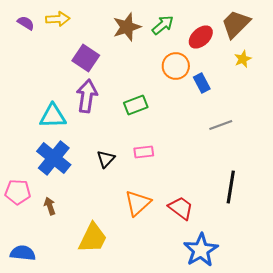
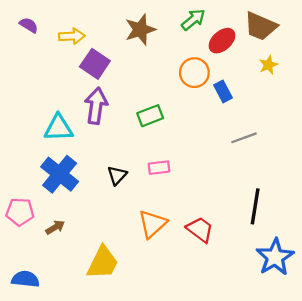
yellow arrow: (58, 19) -> (72, 36), moved
brown trapezoid: (236, 24) -> (261, 26), turned -112
green arrow: (163, 25) -> (193, 20), moved
brown arrow: (50, 206) -> (55, 227), turned 78
blue star: (201, 250) -> (275, 257), moved

